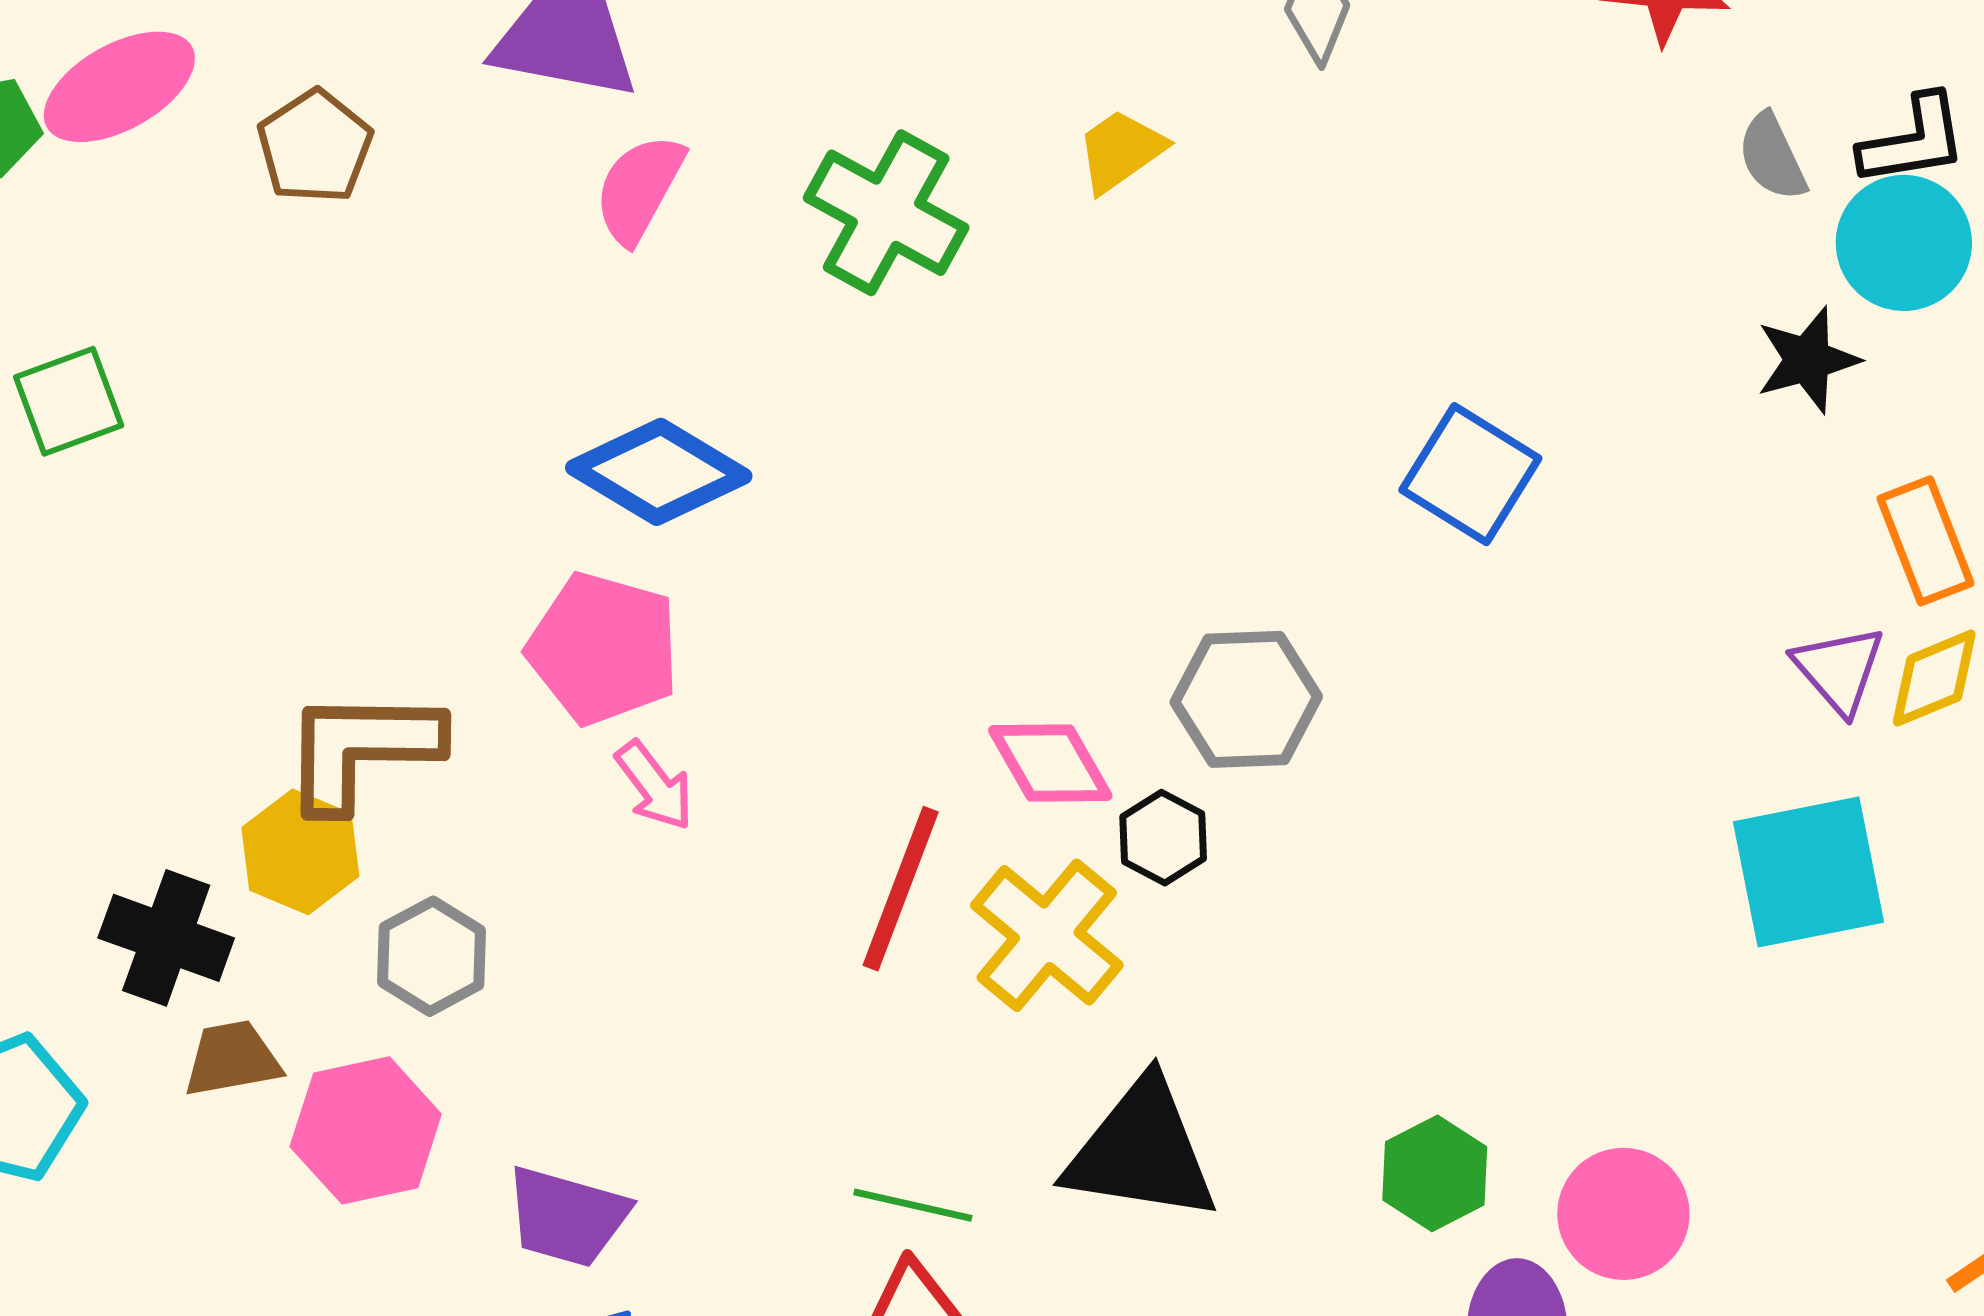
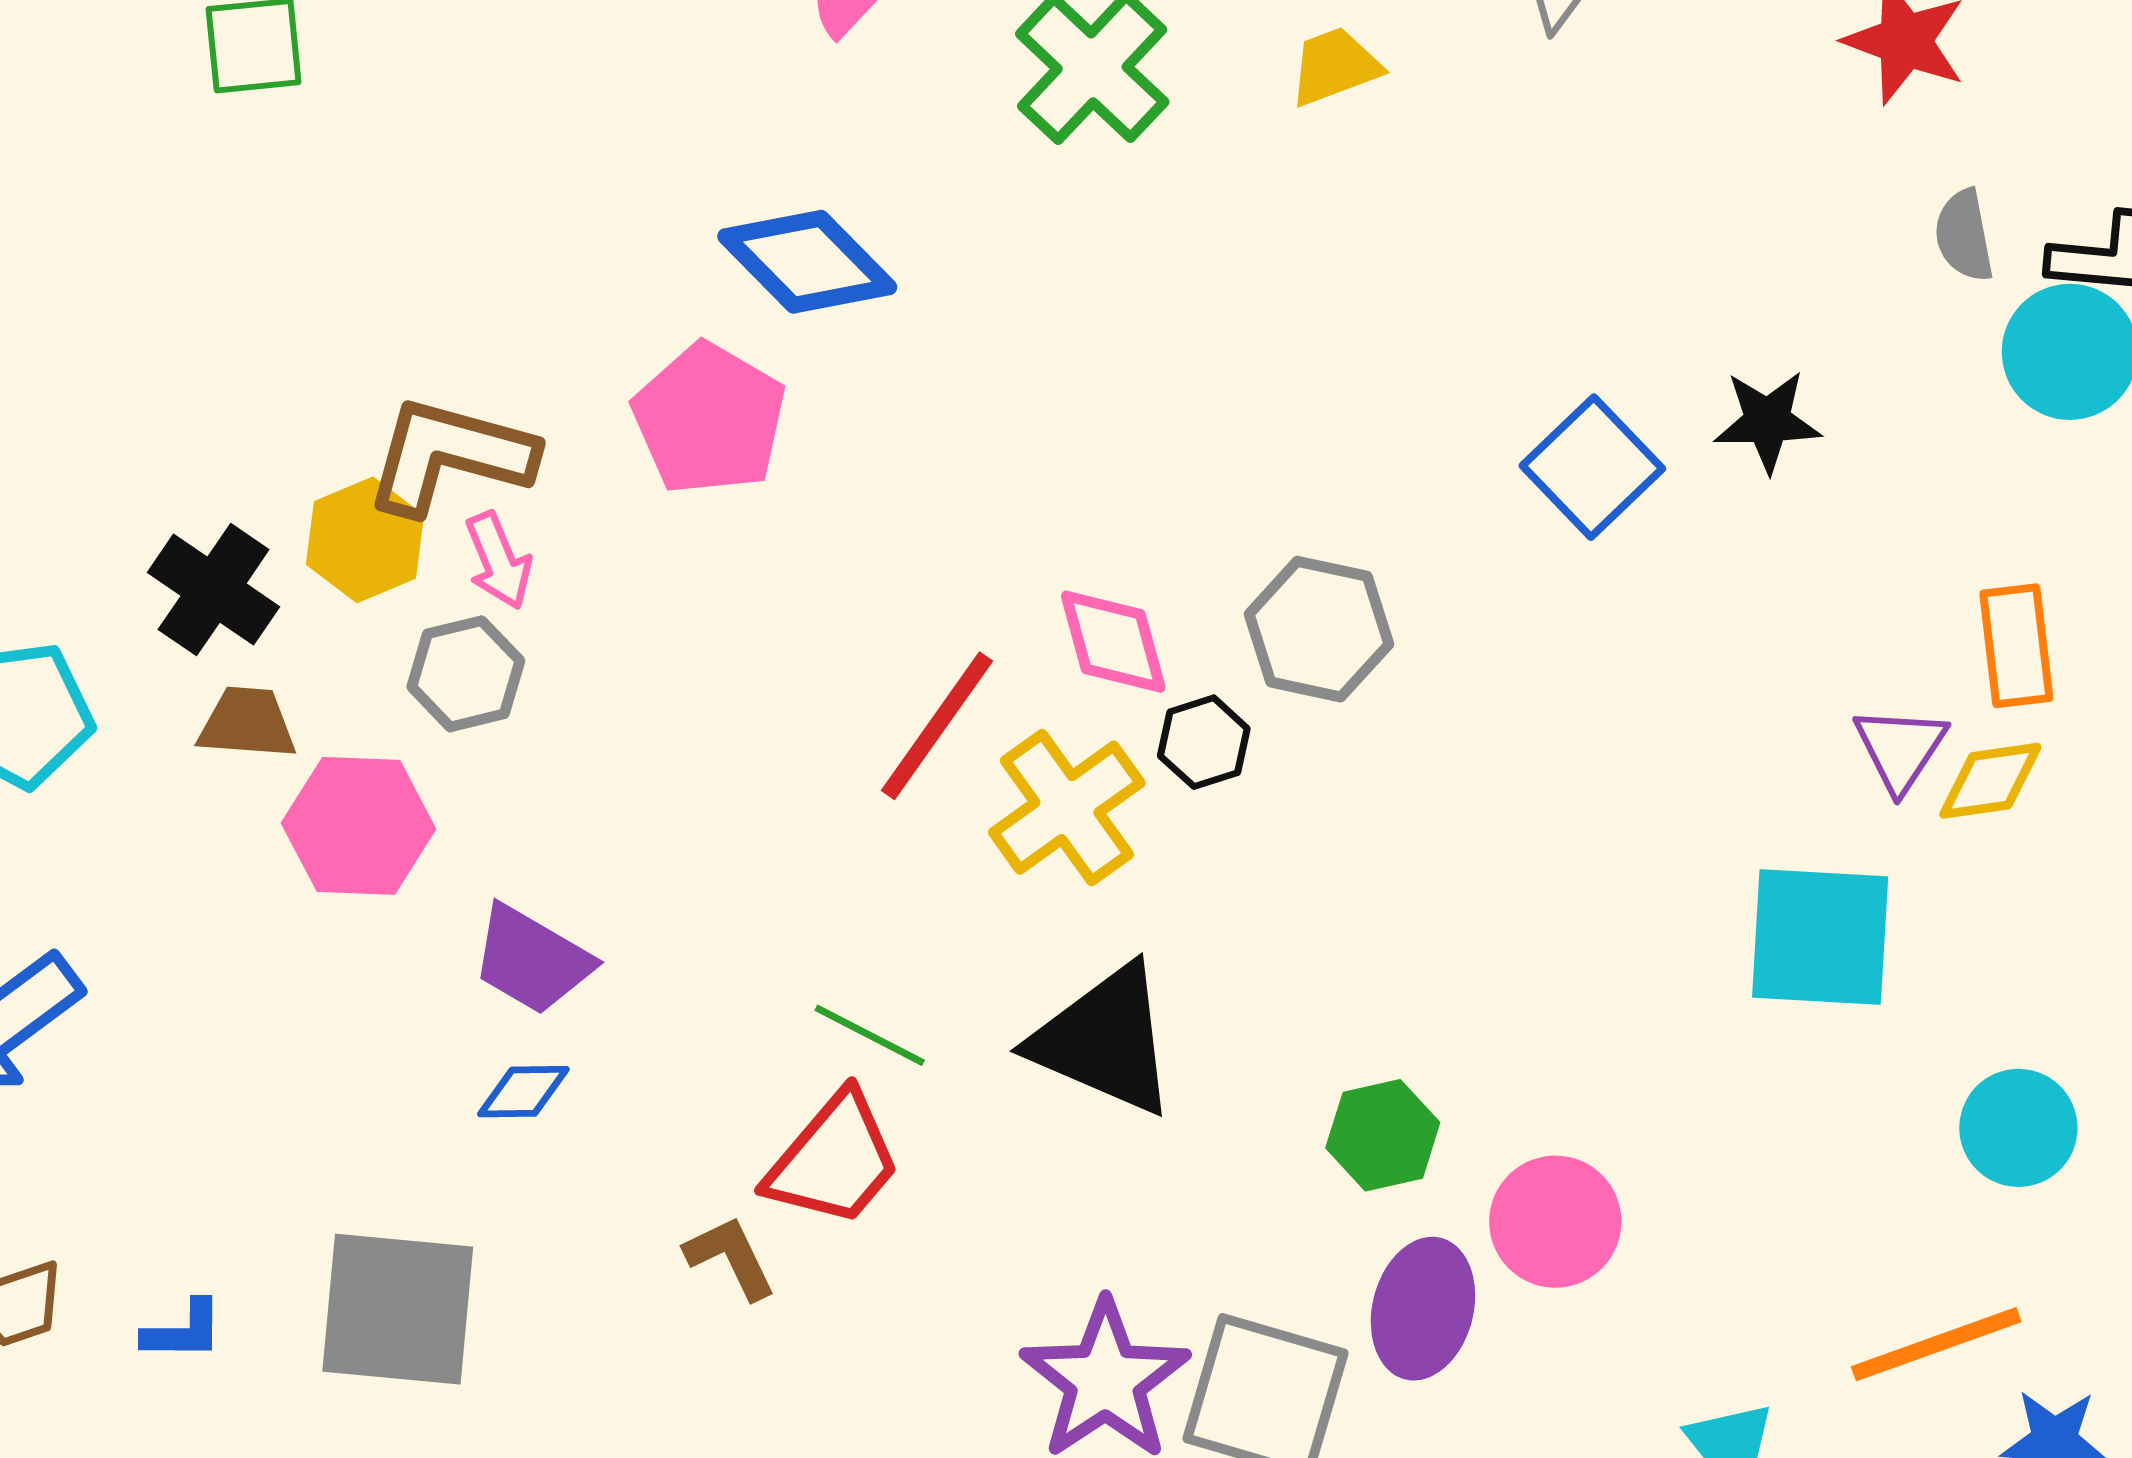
black star: (1808, 360) -> (1767, 421), moved
pink arrow: (654, 786) -> (498, 561), moved

